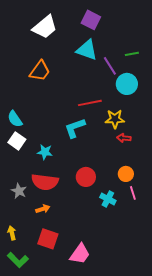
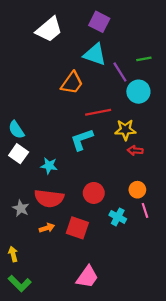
orange trapezoid: (40, 71) -> (72, 83), moved
red square: (48, 239) -> (77, 228), moved

